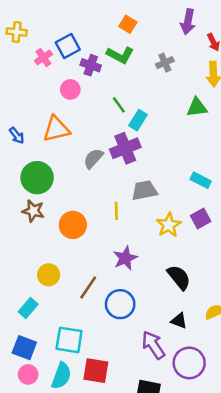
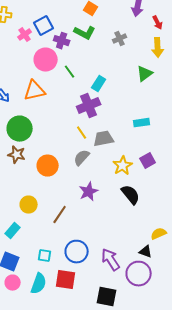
pink circle: (70, 89) -> (46, 60), size x1.5
green line: (119, 105) -> (70, 72), moved
green triangle: (197, 107) -> (145, 74), turned -30
gray semicircle: (93, 158) -> (82, 158), moved
cyan rectangle: (201, 180) -> (142, 123), moved, turned -35
yellow line: (116, 211) -> (82, 133), moved, turned -32
black semicircle: (179, 277) -> (131, 195), moved
blue circle: (120, 304) -> (77, 252), moved
black triangle: (179, 321) -> (146, 252), moved
cyan square: (69, 340) -> (45, 256), size x0.6

